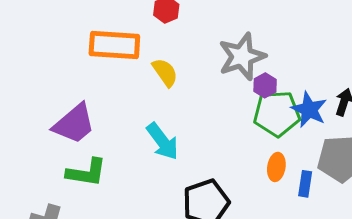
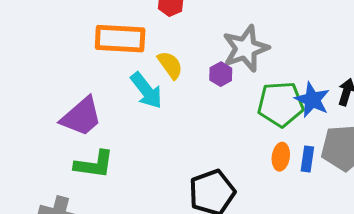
purple hexagon: (265, 85) -> (221, 74), moved
cyan arrow: (162, 141) -> (146, 90), moved
blue rectangle: (305, 184) -> (307, 159), moved

